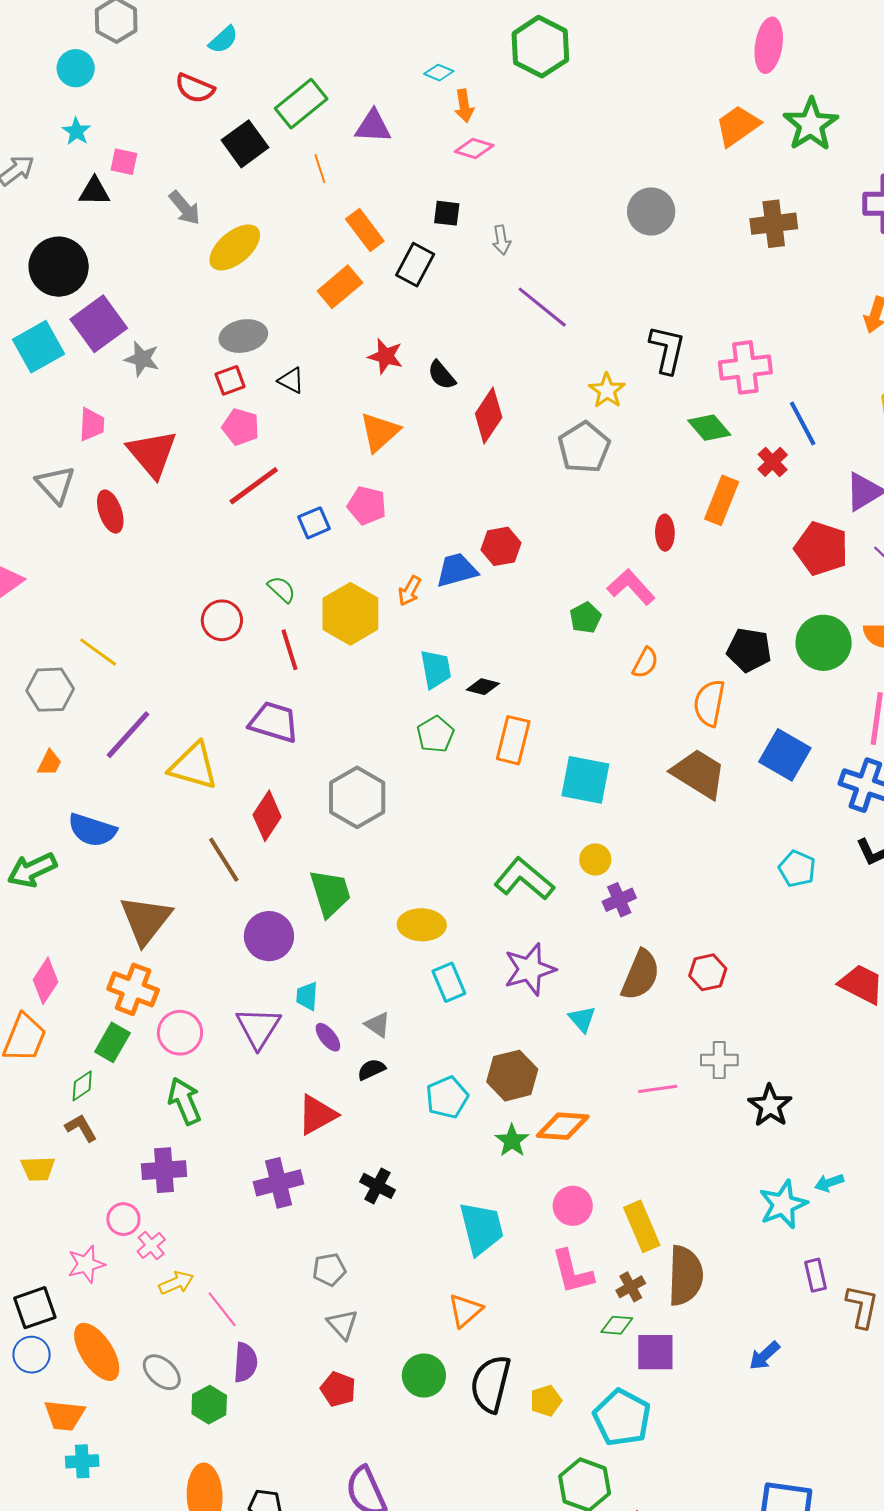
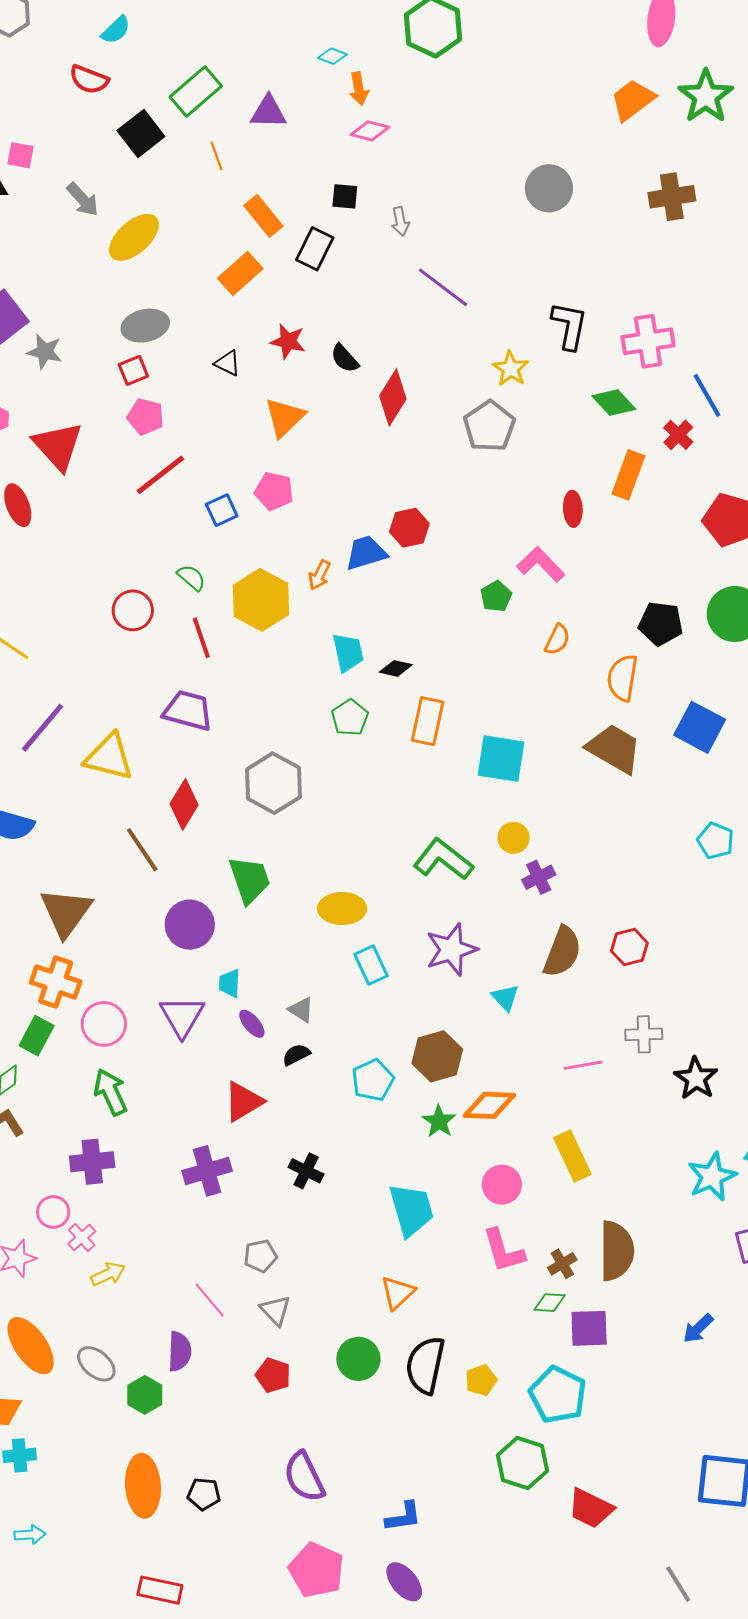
black triangle: (291, 380) -> (228, 363), moved
yellow rectangle: (642, 1226) -> (572, 1156), moved
pink line: (222, 1309) -> (210, 1300), moved

